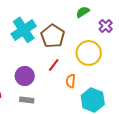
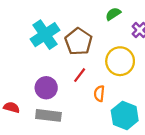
gray rectangle: (27, 100) -> (48, 115), size x1.5

